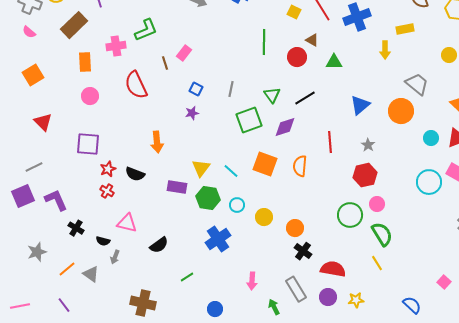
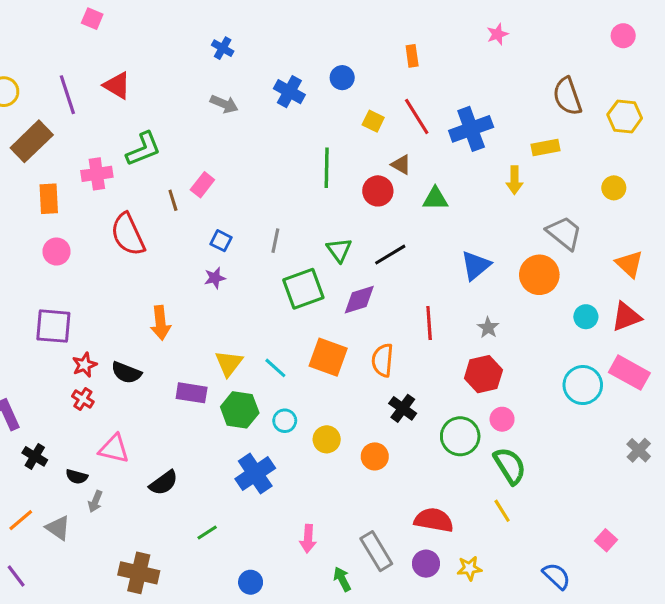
black cross: (303, 251) -> (403, 408), moved

